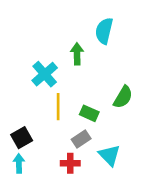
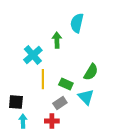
black square: (22, 138) -> (16, 102), turned 35
cyan triangle: (109, 155) -> (86, 97), moved
cyan arrow: (19, 163) -> (23, 121), moved

